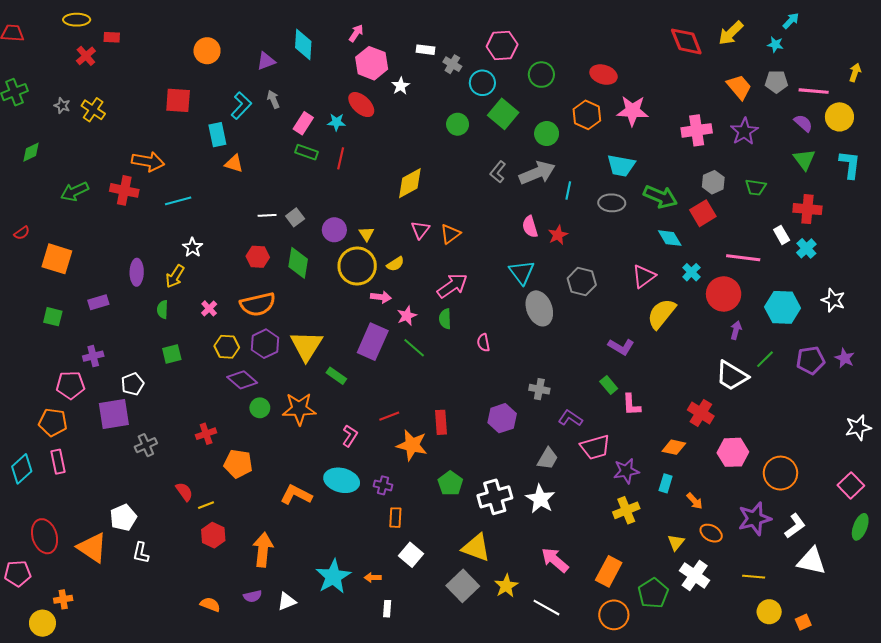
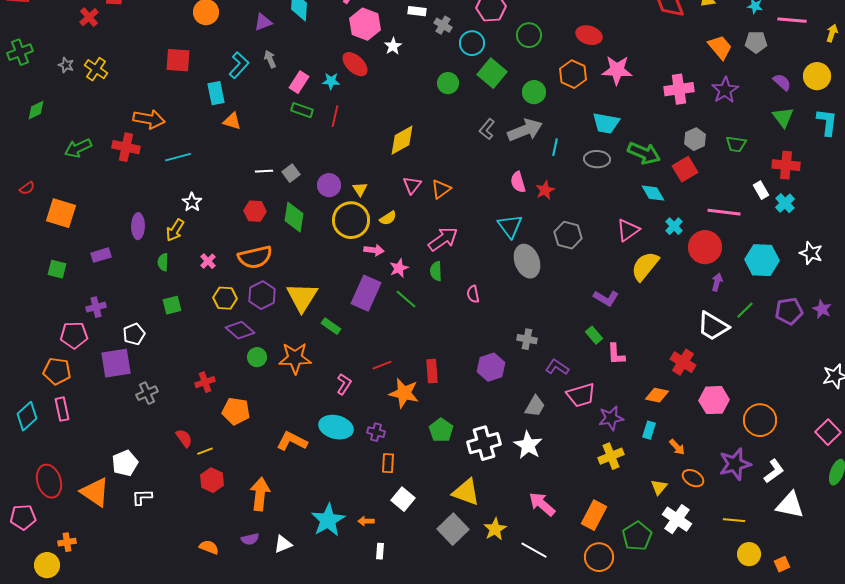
pink line: (814, 91) -> (792, 20), moved
white L-shape: (141, 553) -> (142, 497), turned 75

